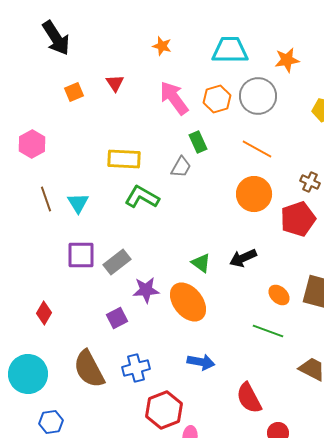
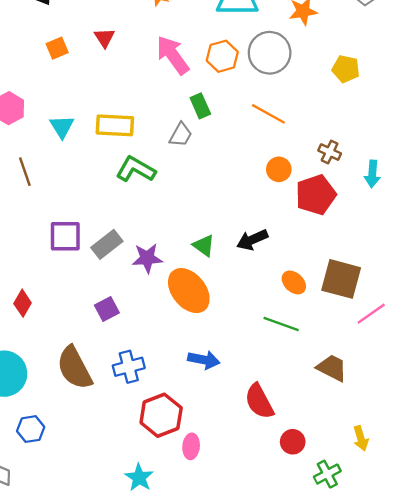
orange circle: (254, 194) -> (279, 169), moved, size x0.6
cyan triangle: (78, 203) -> (62, 127), moved
purple star: (146, 290) -> (147, 258), moved

